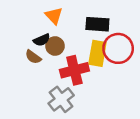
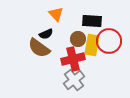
brown circle: (55, 46) -> (78, 39), moved
brown semicircle: (33, 57) -> (39, 48), size x1.6
gray cross: (61, 99) -> (74, 80), moved

